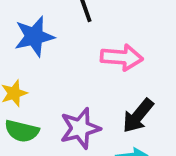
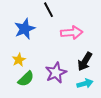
green semicircle: (22, 131) -> (26, 79), turned -48

